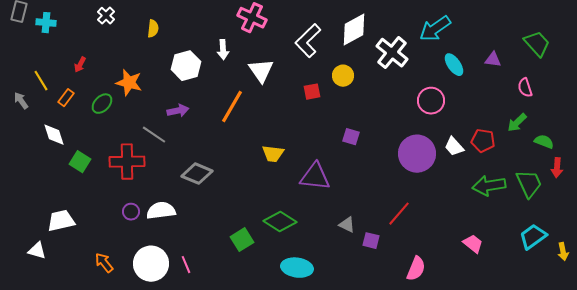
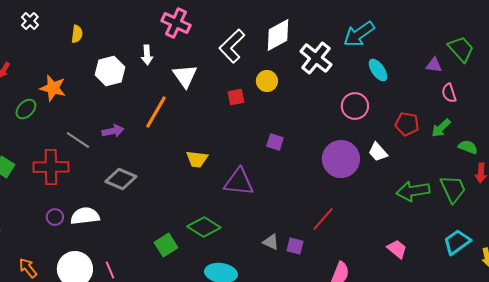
purple triangle: (493, 60) -> (434, 65), moved
purple arrow: (178, 111) -> (113, 131), moved
red pentagon: (483, 141) -> (407, 124), moved
gray triangle: (347, 225) -> (271, 242), moved

